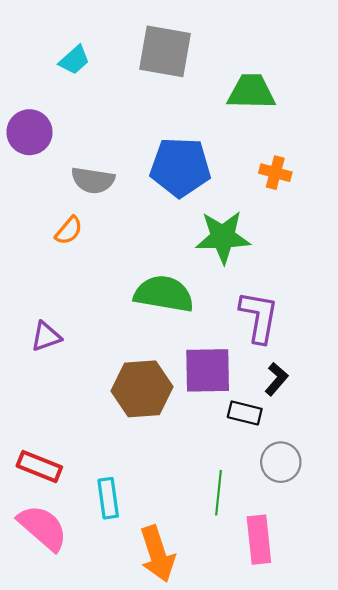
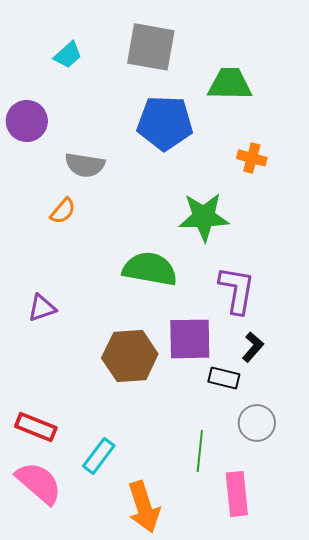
blue pentagon: (180, 167) -> (165, 123), moved
cyan rectangle: (108, 498) -> (99, 456), turned 45

